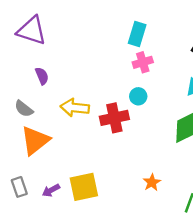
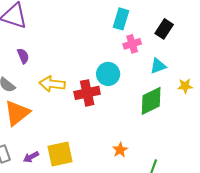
cyan rectangle: (137, 34) -> (121, 19), moved
pink cross: (143, 62) -> (132, 44), moved
cyan circle: (138, 96) -> (108, 74), size x1.5

